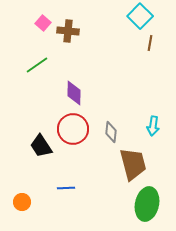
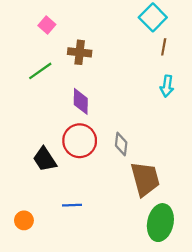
brown cross: (68, 31) -> (80, 52), moved
cyan arrow: (153, 126) -> (167, 86), moved

